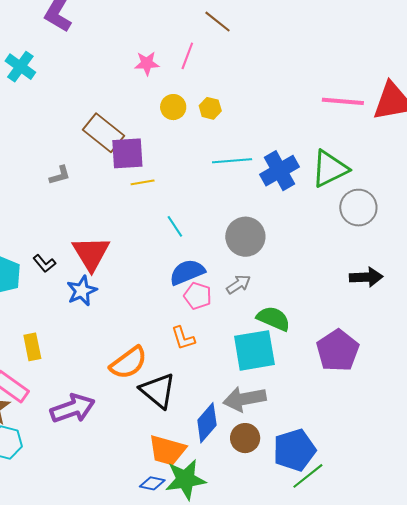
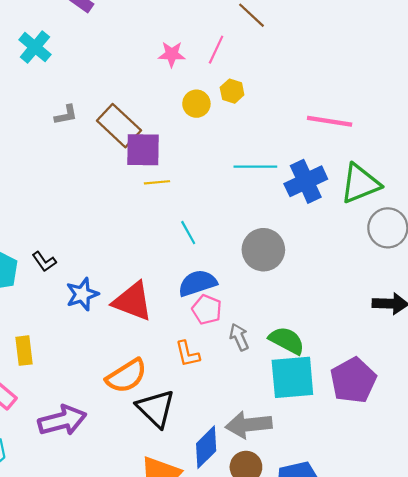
pink line: (343, 101) -> (330, 121), moved
yellow hexagon: (210, 108) -> (232, 91), moved
gray L-shape: (60, 175) -> (66, 115), moved
red triangle: (91, 253) -> (133, 301), moved, turned -42
gray arrow: (238, 284) -> (239, 337), moved, turned -85
cyan square: (254, 350) -> (292, 377), moved

